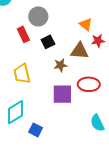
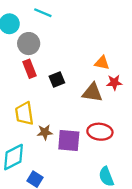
gray circle: (38, 16) -> (29, 44), moved
orange triangle: (86, 24) -> (102, 63), turned -32
brown star: (60, 65) -> (45, 132), moved

